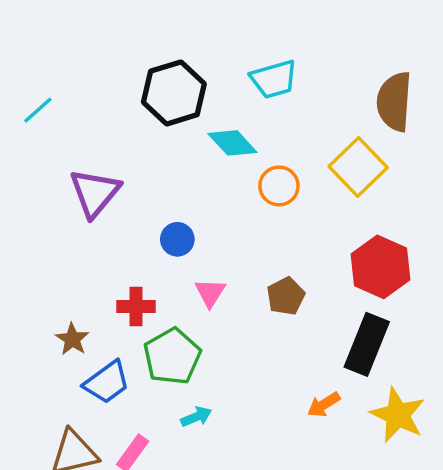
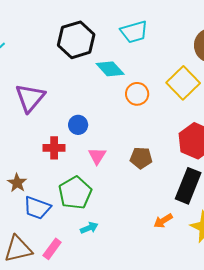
brown pentagon: (286, 296) -> (141, 158), turned 30
red cross: (136, 306) -> (54, 148), moved
blue trapezoid: (107, 382) -> (37, 208), turned 56

